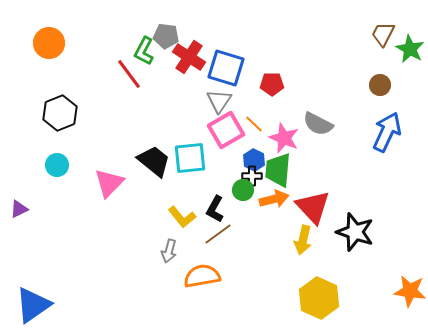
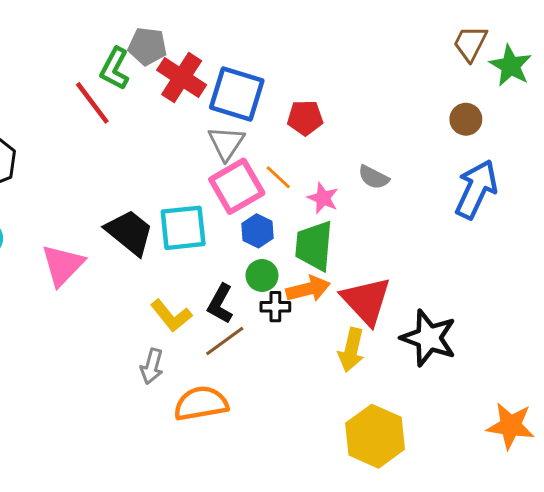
gray semicircle: (318, 124) -> (374, 177), size x0.7
pink star: (284, 138) -> (323, 198), size x0.7
blue hexagon: (254, 160) -> (258, 231), moved
black cross: (252, 176) -> (275, 307), moved

